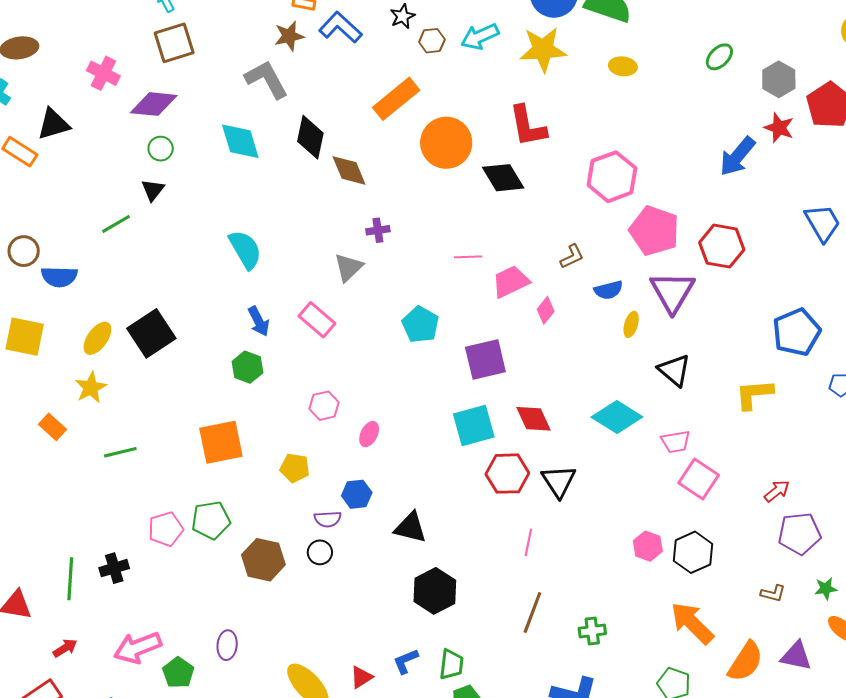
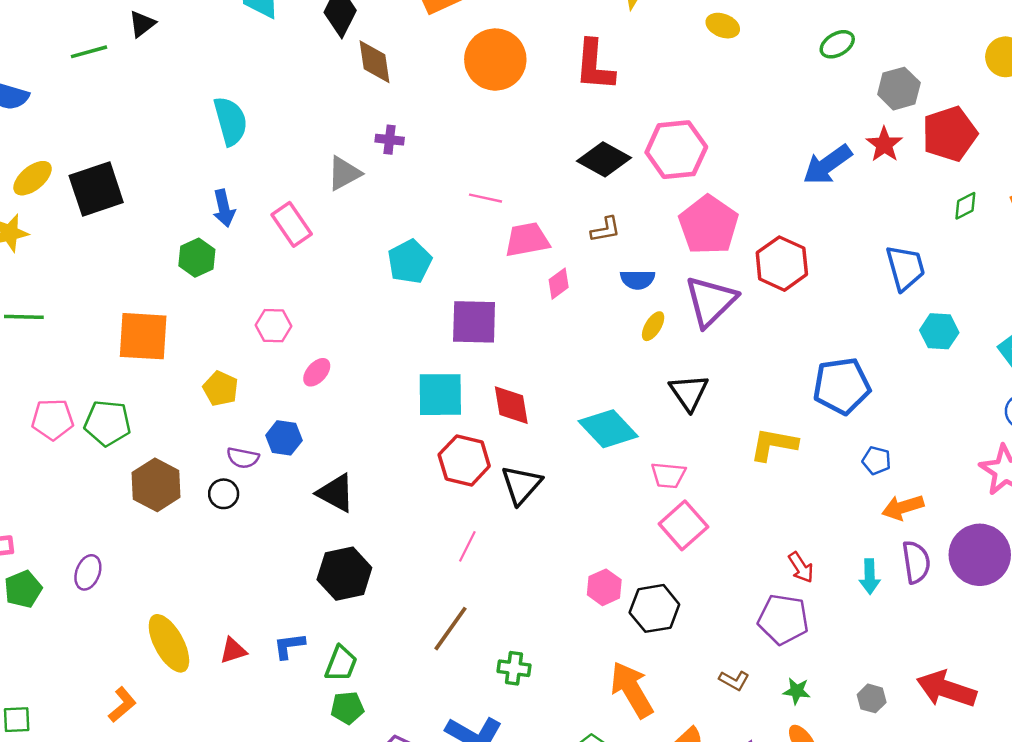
black diamond: (503, 178) -> (604, 159), moved, turned -45
red arrow: (777, 491) -> (801, 567), moved, turned 80

